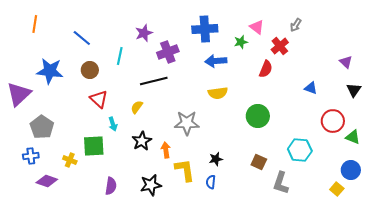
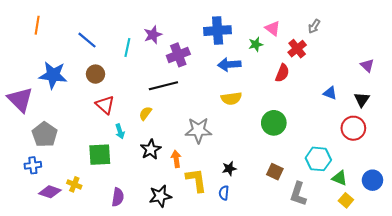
cyan line: (120, 56) -> (127, 48), moved
black triangle: (354, 90) -> (362, 100), moved
purple triangle: (19, 94) -> (20, 100), turned -32
green triangle: (353, 137) -> (340, 178), moved
yellow cross: (70, 160) -> (74, 184), moved
yellow square: (337, 189) -> (346, 200), moved

